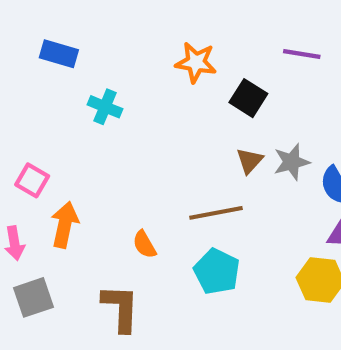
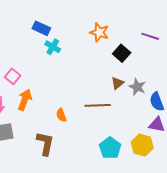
blue rectangle: (59, 54) -> (41, 28), moved
gray star: (292, 162) -> (137, 87), turned 30
cyan pentagon: (217, 271) -> (110, 148), moved

